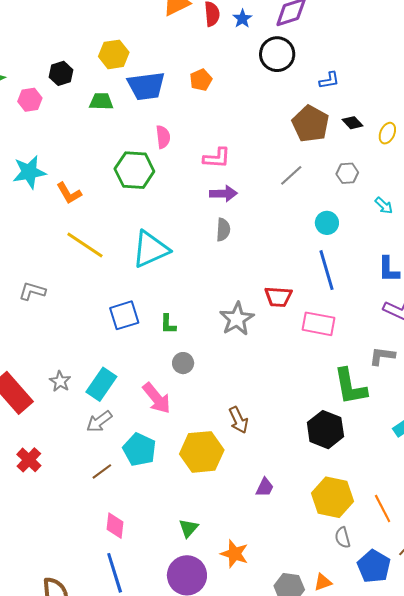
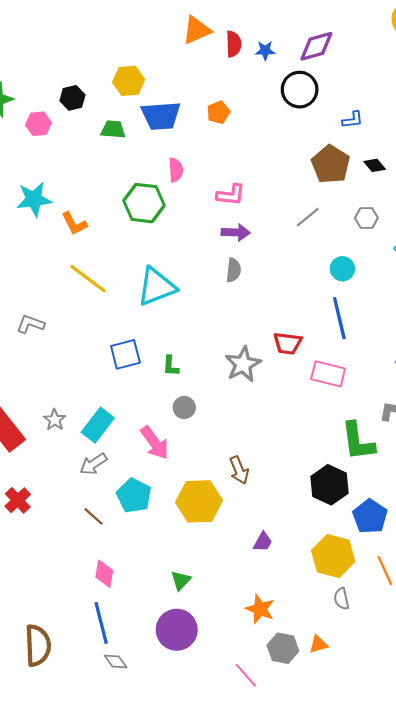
blue star: (242, 19) -> (265, 51), turned 30
brown line: (102, 471) -> (93, 516), turned 75
orange star: (234, 554) -> (260, 609), moved
blue pentagon: (374, 566) -> (370, 516), moved

